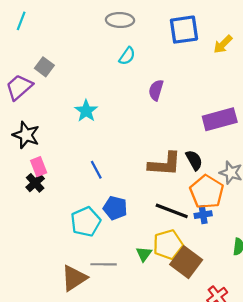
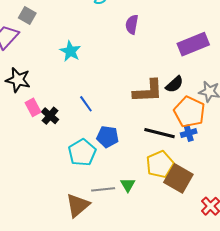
black semicircle: (194, 160) -> (174, 84), turned 84
black cross: (35, 183) -> (50, 116), moved
green triangle: (144, 254) -> (128, 185), moved

